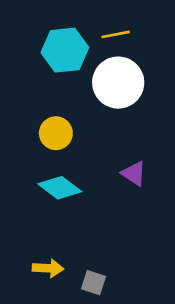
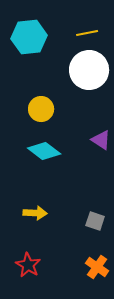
cyan hexagon: (65, 50) -> (29, 37), moved
gray square: (94, 283) -> (95, 221), moved

